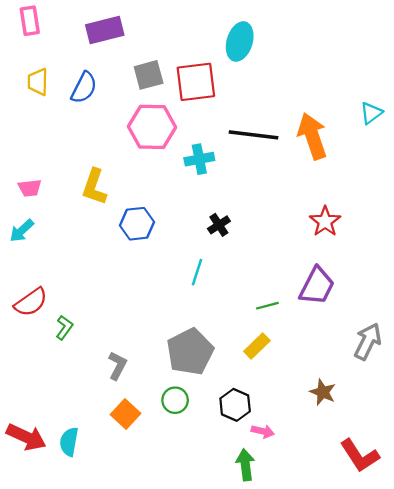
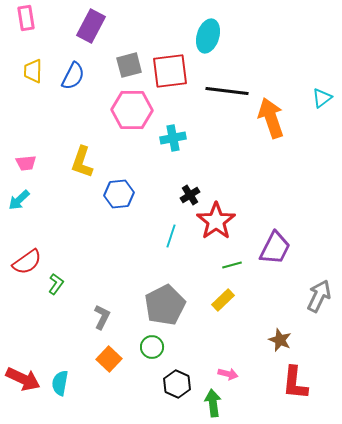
purple rectangle: (105, 30) -> (91, 26), turned -48
black line: (254, 135) -> (227, 91), moved
red star: (325, 221) -> (216, 221), moved, size x1.4
black hexagon: (235, 405) -> (177, 384), moved
red L-shape: (360, 456) -> (295, 383), moved, turned 39

